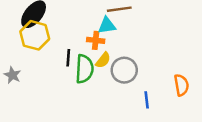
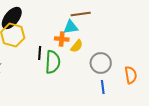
yellow semicircle: (103, 60) -> (77, 46), moved
gray circle: (124, 70) -> (101, 63), moved

